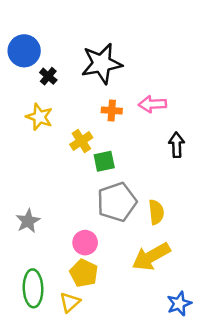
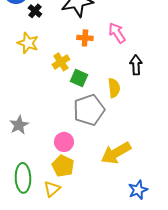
pink arrow: (152, 104) -> (117, 33), turned 60
green square: (104, 161) -> (79, 78), turned 36
yellow semicircle: (156, 212) -> (114, 88), moved

